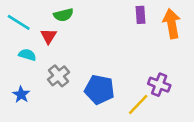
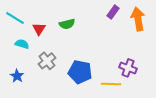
green semicircle: (63, 15) -> (67, 24), moved
purple rectangle: (141, 15) -> (113, 12), turned 40
yellow line: (138, 104) -> (111, 84), turned 48

